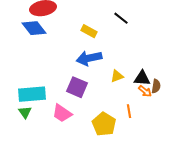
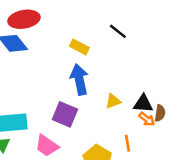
blue arrow: (89, 58) -> (79, 79), turned 90

